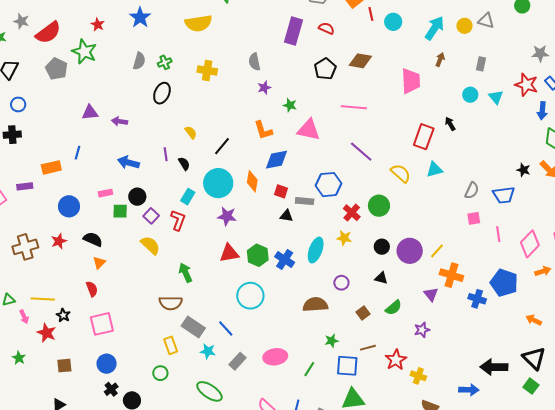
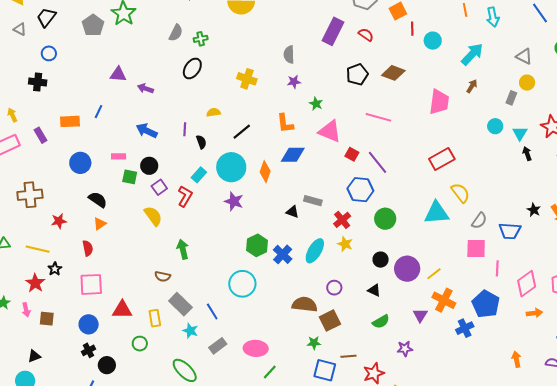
yellow circle: (464, 26) -> (527, 83), moved
yellow cross: (207, 71) -> (247, 79), moved
black arrow: (450, 124) -> (527, 154), moved
yellow semicircle: (191, 132) -> (214, 112), turned -72
red rectangle: (424, 137) -> (442, 159), turned 30
cyan triangle: (434, 169) -> (437, 213), moved, size x1.5
yellow semicircle: (401, 173) -> (460, 193), moved
blue hexagon: (329, 185) -> (360, 190), moved
purple rectangle: (25, 186) -> (40, 135), turned 56
red square: (281, 191) -> (352, 154), moved
red cross: (352, 213) -> (342, 220), moved
pink square: (474, 218) -> (476, 249), size x1.5
red star: (59, 241) -> (59, 221), moved
red triangle: (229, 253) -> (122, 310), moved
blue pentagon: (504, 283) -> (486, 304), moved
blue cross: (477, 299) -> (465, 328), turned 36
brown semicircle: (171, 303) -> (163, 276), size x0.7
brown square: (363, 313) -> (330, 320), moved, size x1.5
pink arrow: (24, 317) -> (26, 310), moved
orange arrow: (534, 320) -> (516, 359), turned 42
green line: (309, 369) -> (270, 372), moved

